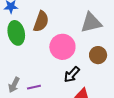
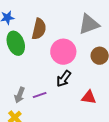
black arrow: (72, 74) -> (64, 79), moved

